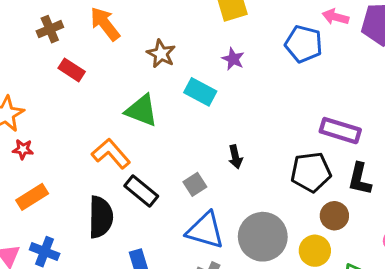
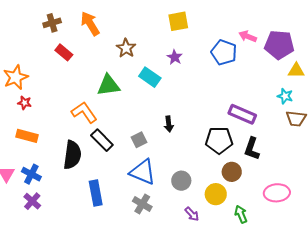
green triangle: (142, 111) -> (108, 85), turned -35
orange rectangle: (32, 197) -> (27, 136), turned 40
gray circle: (263, 237) -> (181, 181), size x0.6

